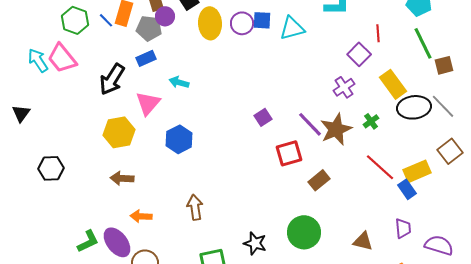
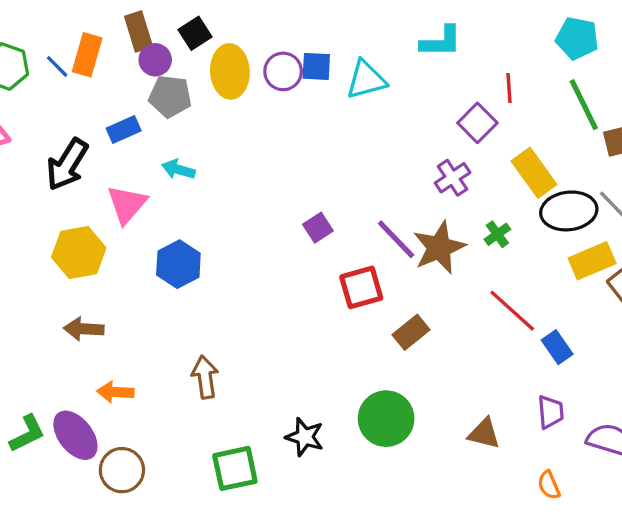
gray pentagon: (149, 28) -> (170, 96), moved
yellow rectangle: (417, 171) -> (592, 261), moved

